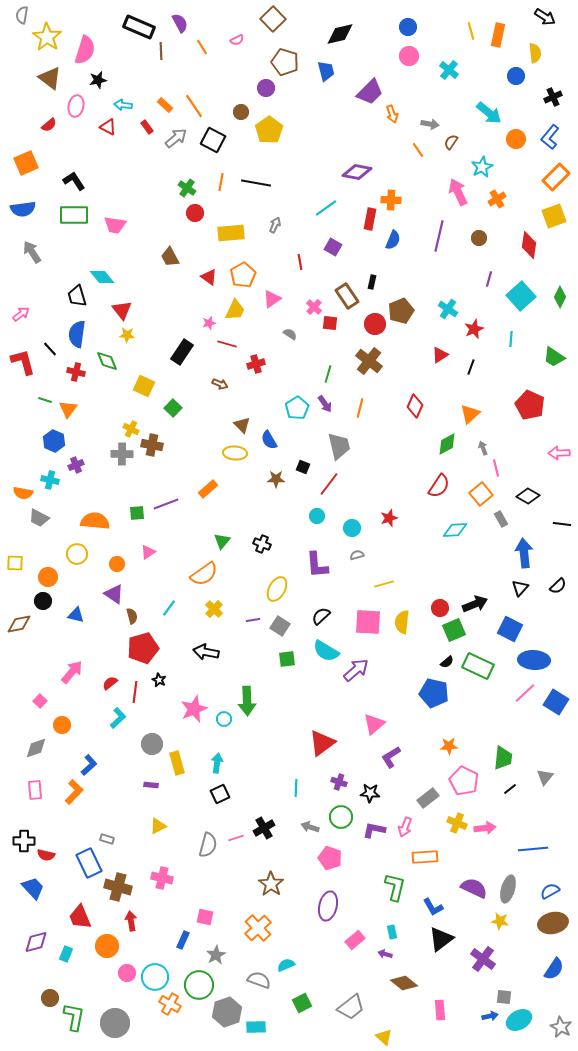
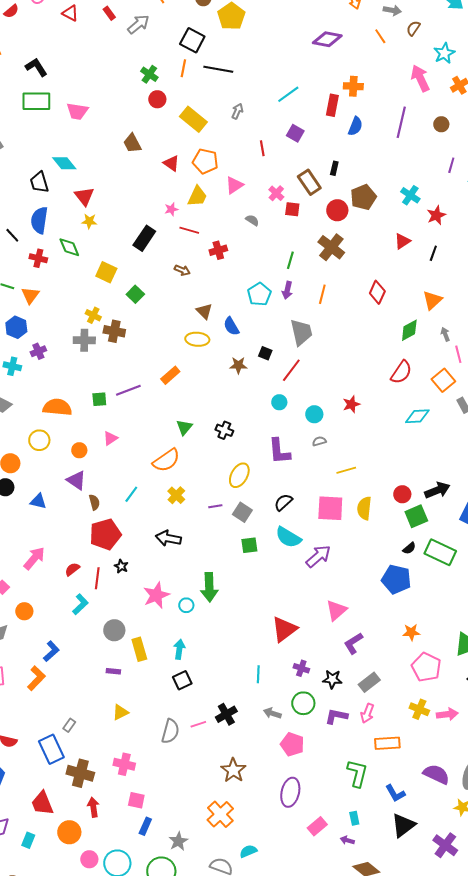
black square: (213, 140) -> (192, 40), moved
purple diamond: (357, 172) -> (327, 39), moved
yellow rectangle: (231, 233) -> (193, 119), turned 44
orange pentagon: (243, 275) -> (205, 161), turned -30
purple arrow: (325, 404) -> (287, 290), turned 48
gray rectangle: (428, 798) -> (369, 682), moved
gray rectangle: (107, 839) -> (69, 725), turned -72
pink square: (205, 917) -> (136, 800), moved

